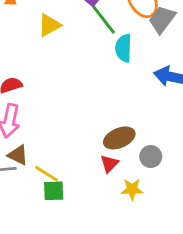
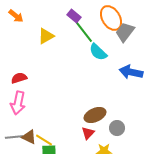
cyan semicircle: (124, 48) -> (98, 52), turned -48
brown triangle: (18, 155) -> (29, 137), moved

